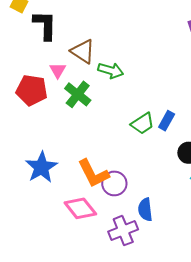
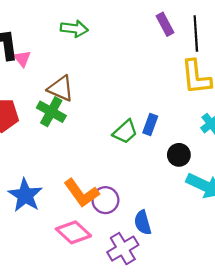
brown triangle: (83, 51) -> (61, 88), moved
pink triangle: (58, 70) -> (22, 59), moved
green arrow: (111, 70) -> (74, 29), moved

